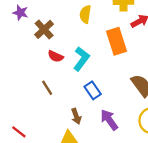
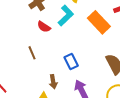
orange rectangle: (117, 41) -> (99, 22), turned -35
cyan L-shape: (81, 59) -> (66, 16), moved

